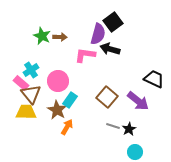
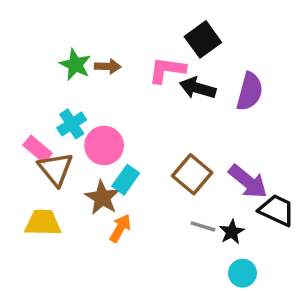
purple semicircle: (98, 34) -> (250, 92), moved
pink L-shape: (85, 55) -> (167, 70), moved
cyan cross: (31, 70) -> (72, 124), moved
black trapezoid: (154, 79) -> (277, 210), moved
yellow trapezoid: (26, 112) -> (43, 223), moved

